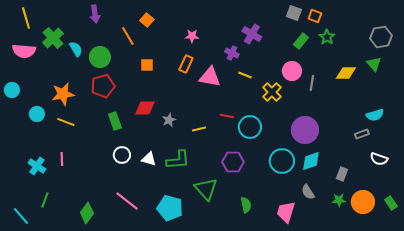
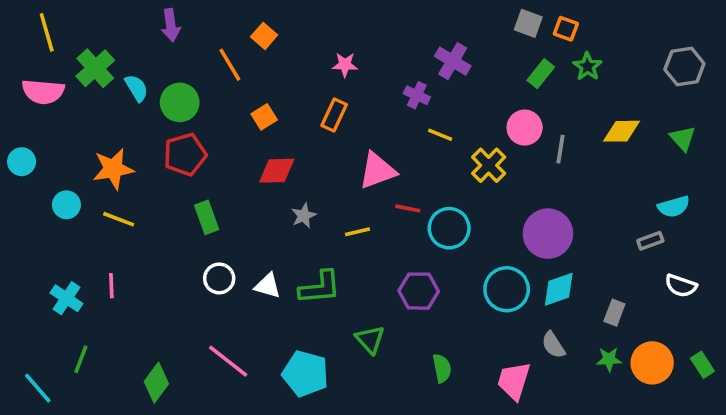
green triangle: (374, 64) -> (683, 138), moved
orange square: (147, 65) -> (264, 117), turned -32
pink triangle: (210, 77) -> (377, 171), moved, turned -30
red diamond: (145, 108) -> (277, 171), moved
green triangle: (206, 189) -> (370, 340), size x0.7

